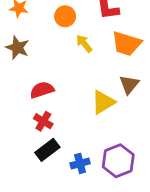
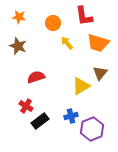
red cross: (43, 121) -> (26, 106), moved
blue cross: (80, 163) -> (71, 116), moved

